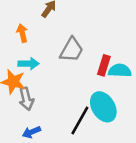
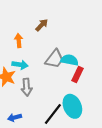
cyan semicircle: (120, 71) -> (69, 60), moved
gray arrow: (26, 99) -> (27, 87), moved

